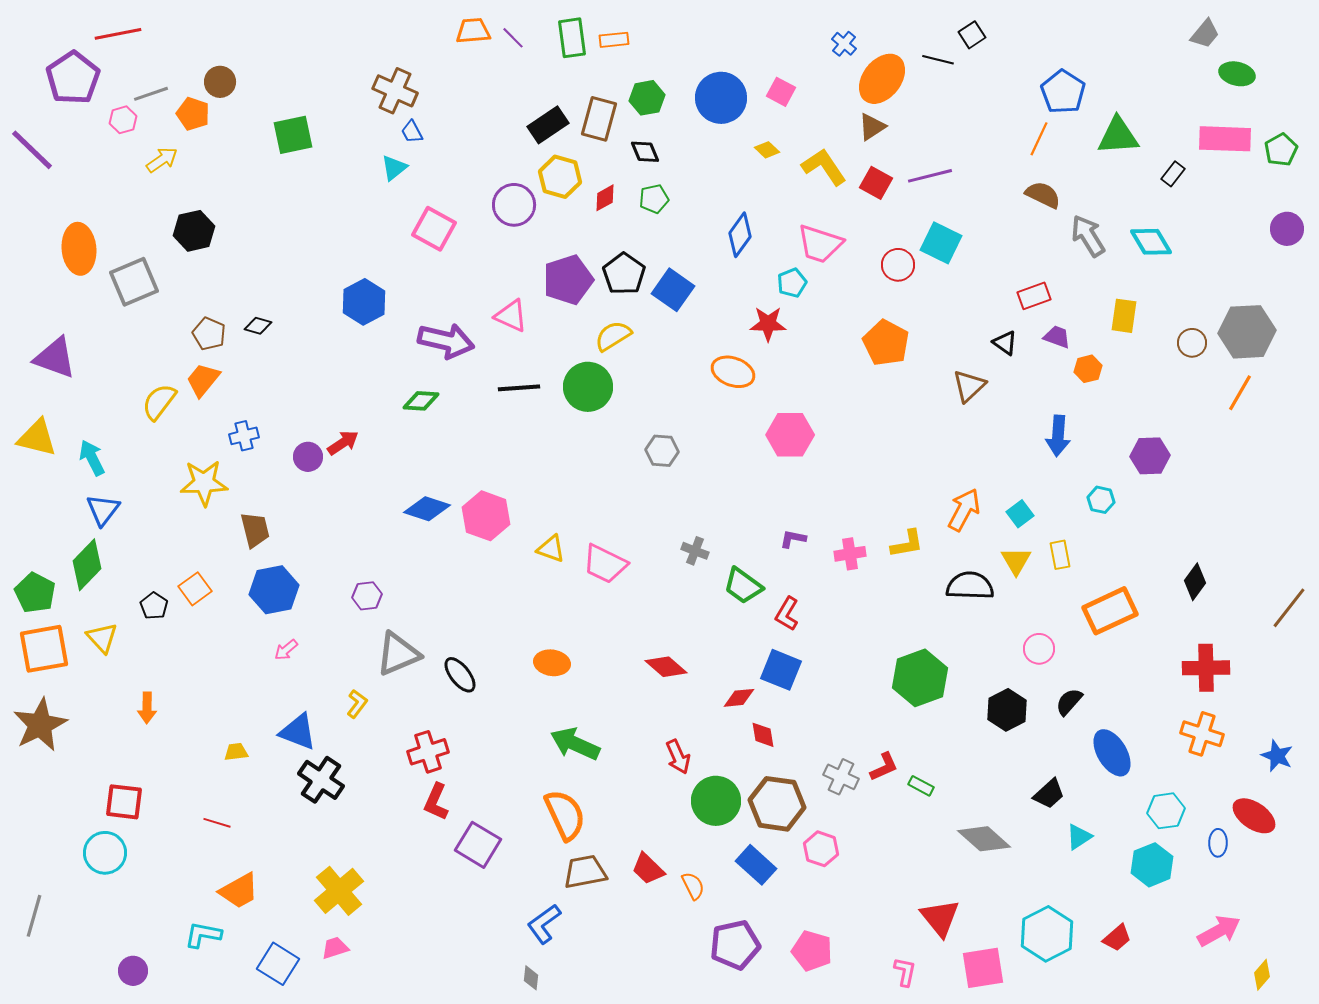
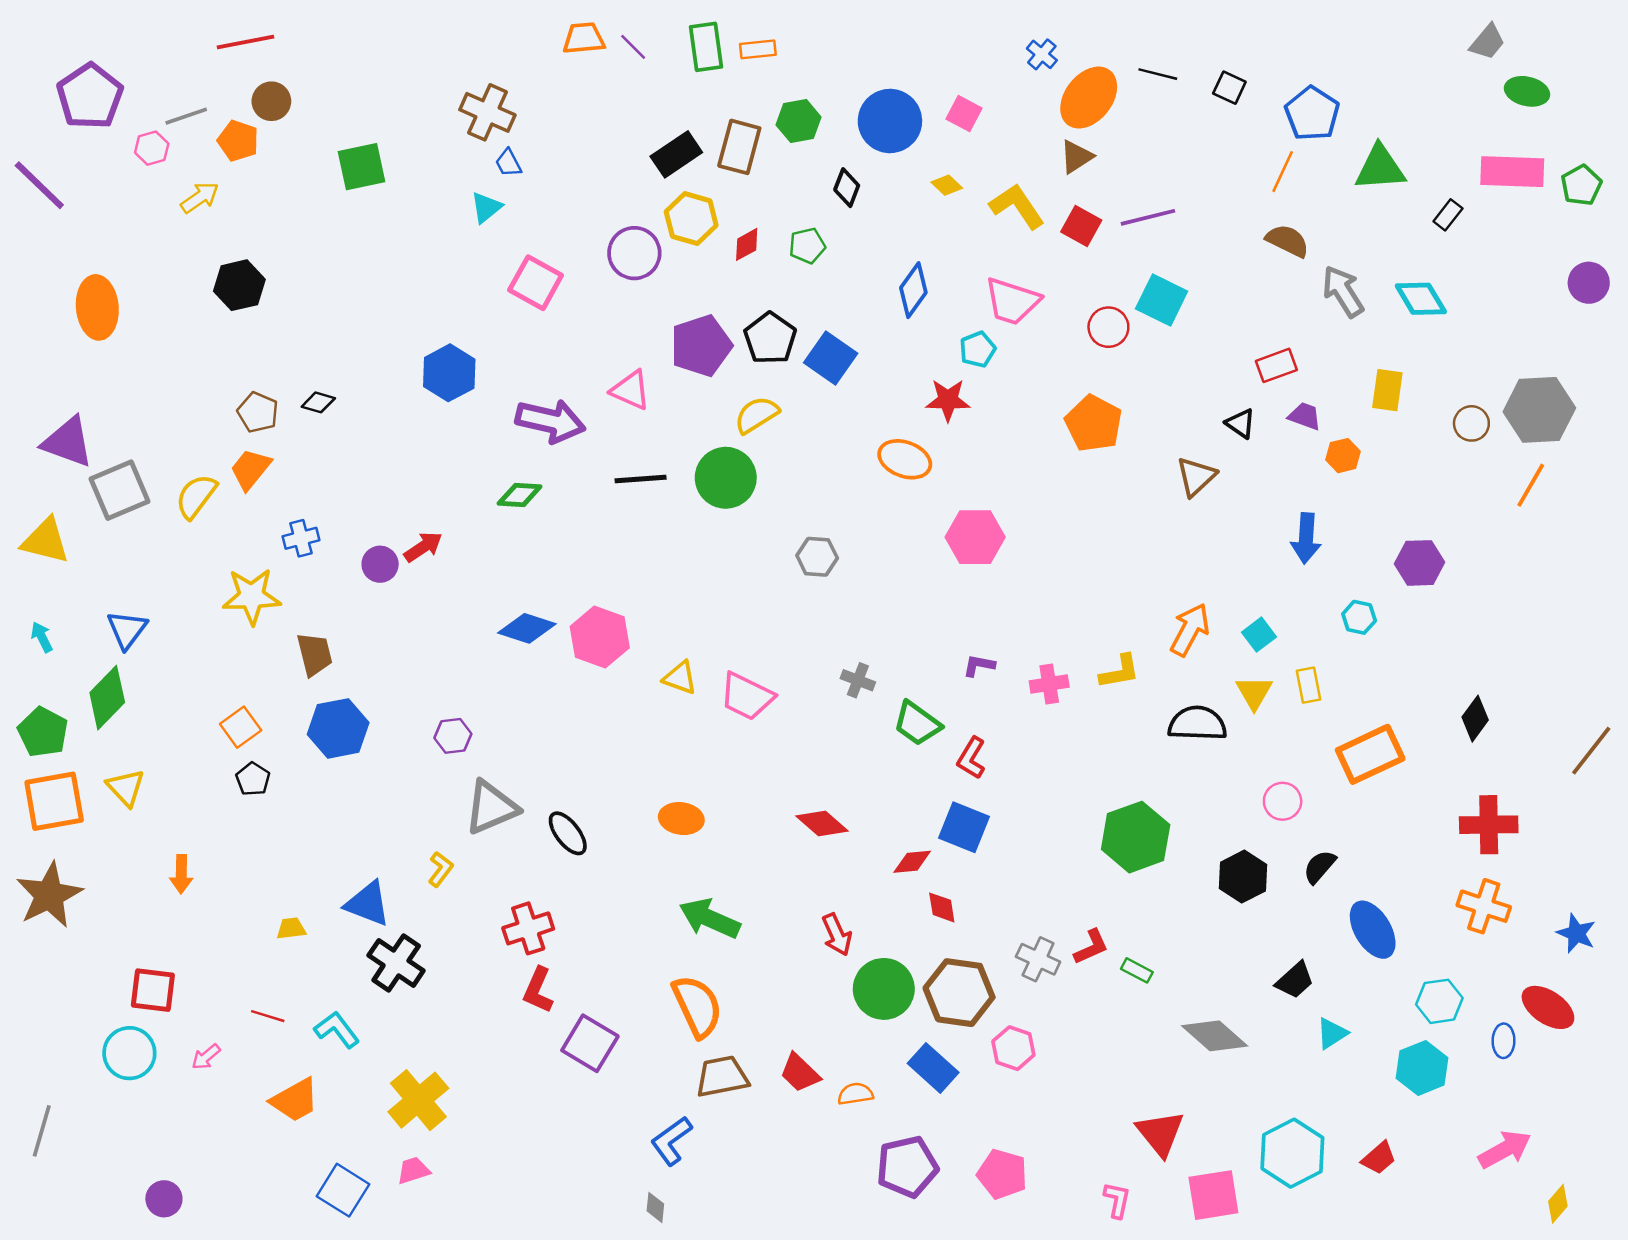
red line: (118, 34) -> (245, 42), moved
black square: (972, 35) -> (1229, 88), moved, turned -32
black diamond: (645, 152) -> (847, 188), moved, turned 44
gray square: (134, 282) -> (120, 490), moved
cyan arrow: (92, 458) -> (42, 637), moved, size x0.7
black pentagon: (154, 606) -> (253, 779), moved
pink arrow: (286, 650) -> (206, 1057), moved
orange semicircle: (693, 886) -> (855, 1094), turned -72
cyan L-shape: (203, 935) -> (337, 1030), moved, turned 42

